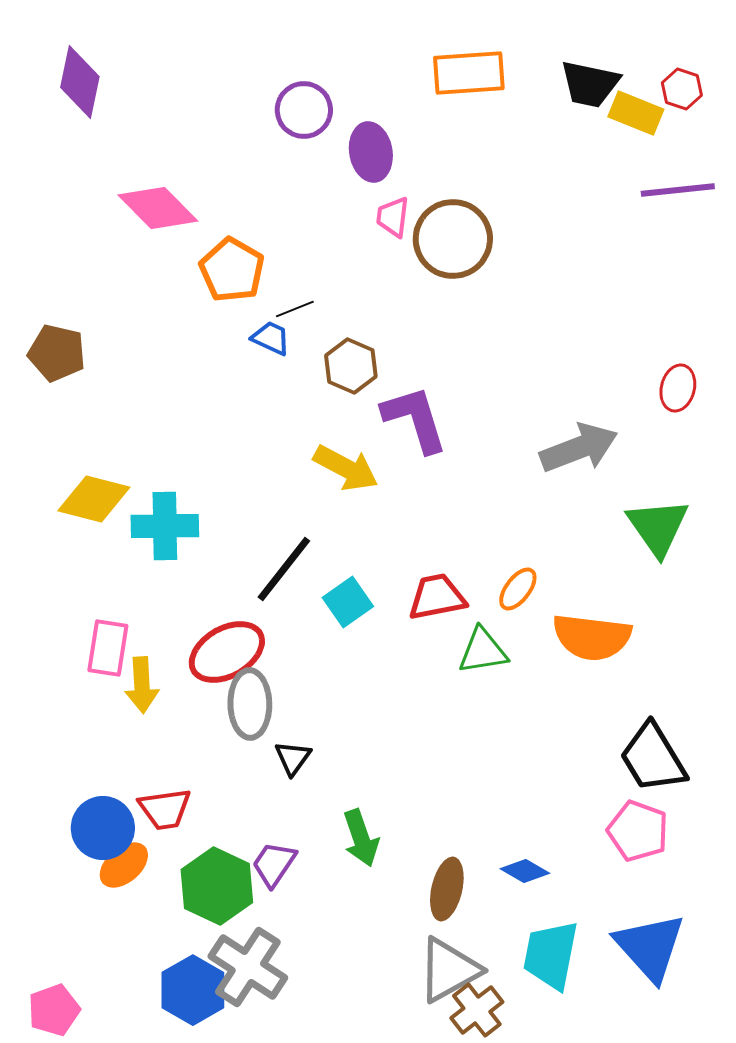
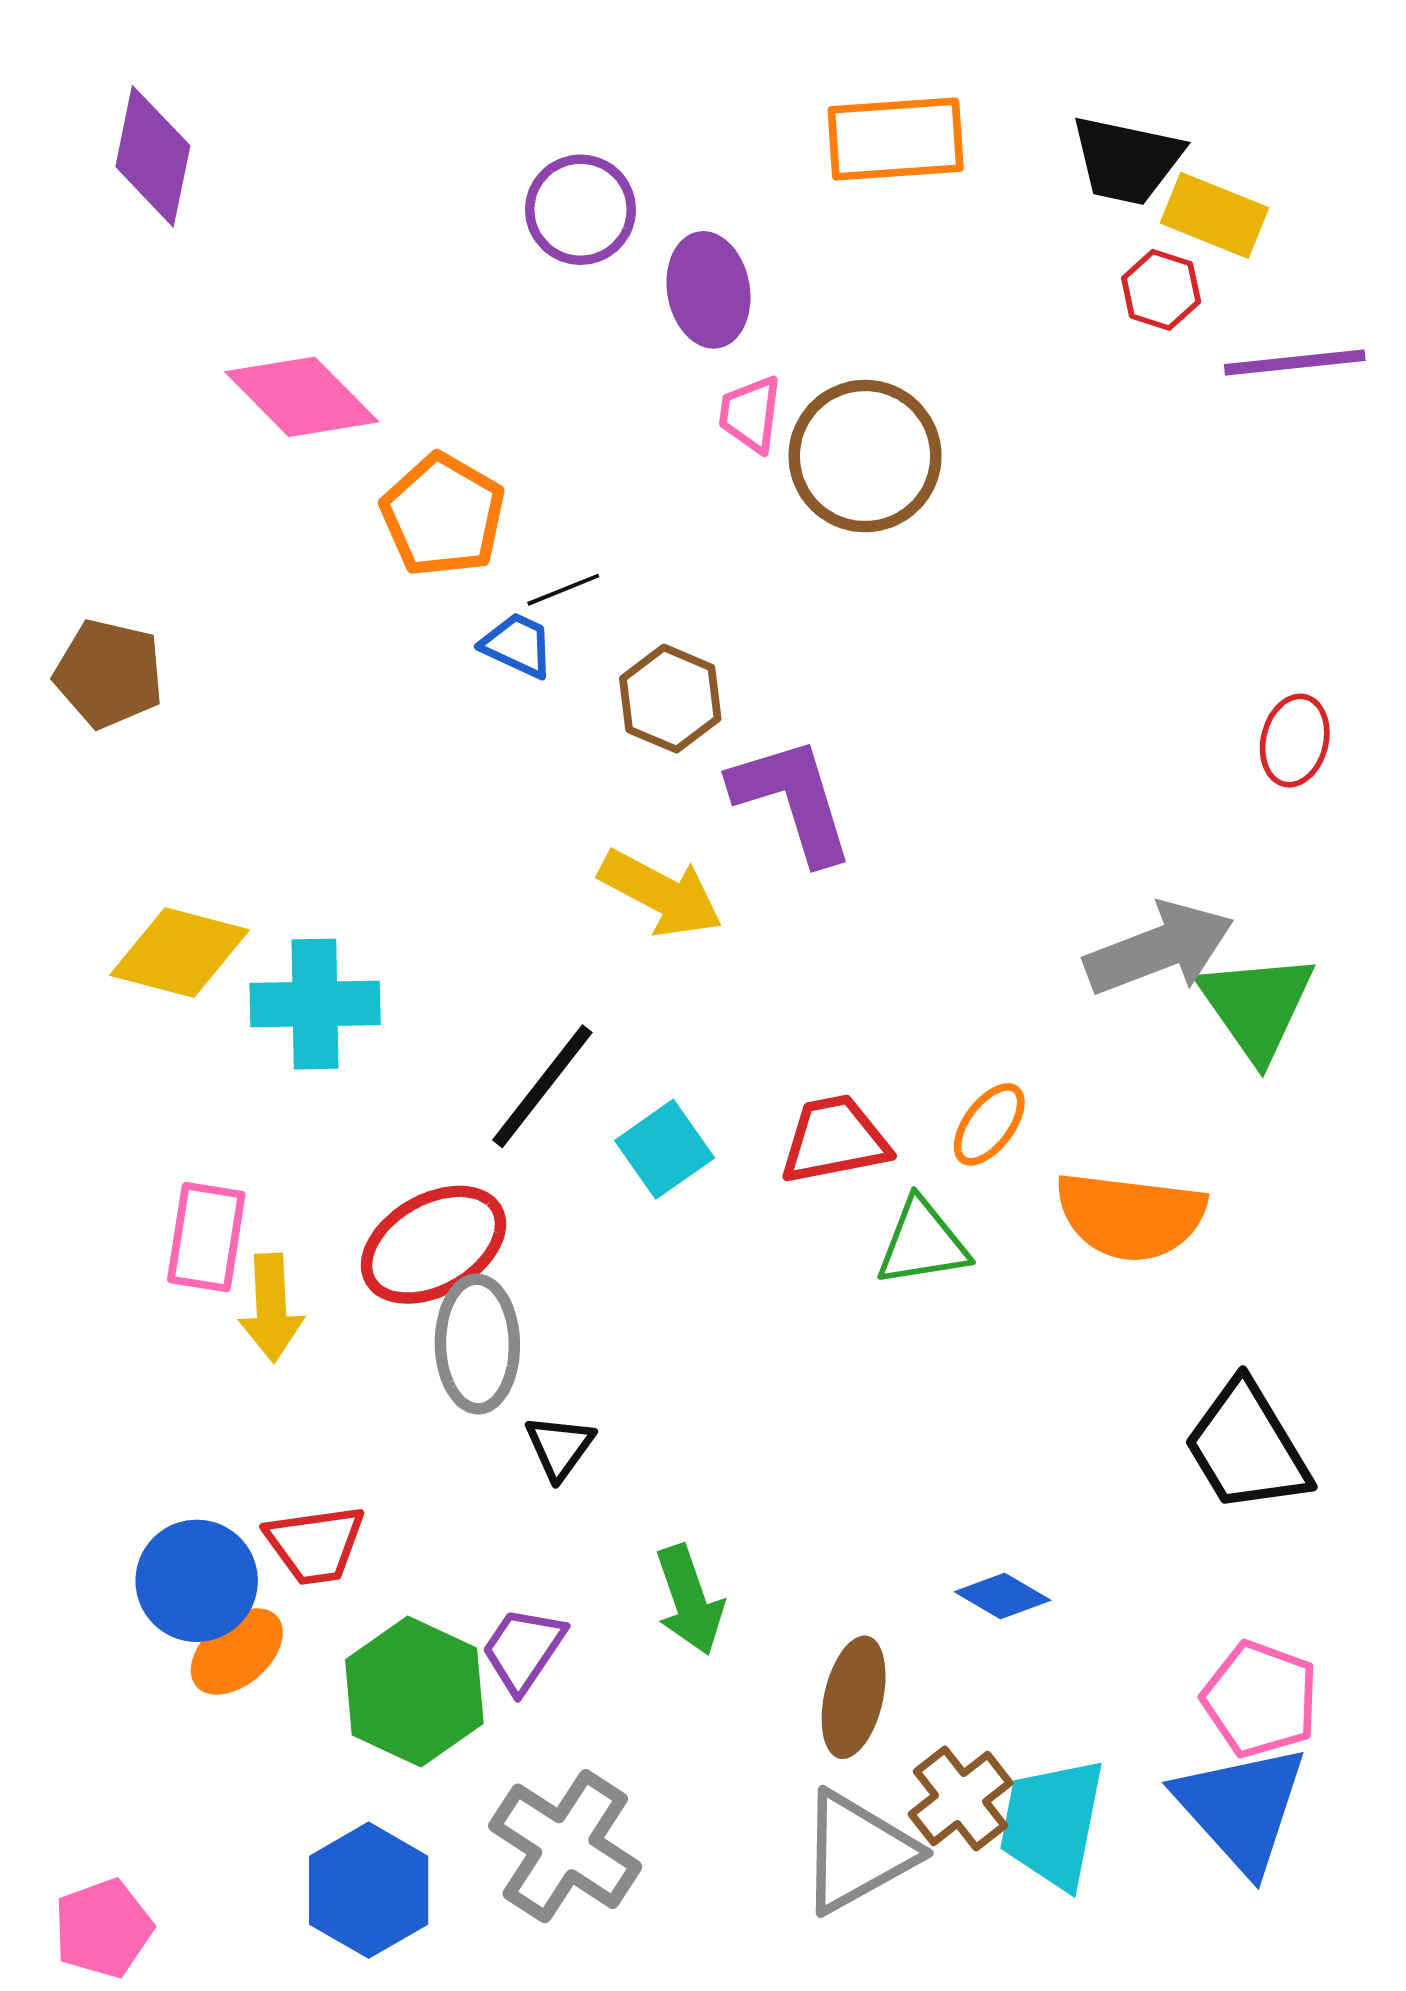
red hexagon: (682, 89) -> (1161, 290), moved
gray arrow: (579, 448) -> (1159, 949), moved
pink pentagon: (638, 831) -> (1260, 1699), moved
blue diamond: (525, 871) -> (1003, 1596), moved
gray cross: (248, 967) -> (565, 1846), moved
brown cross: (477, 1010) -> (961, 1798), moved

